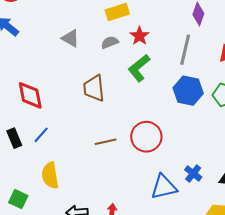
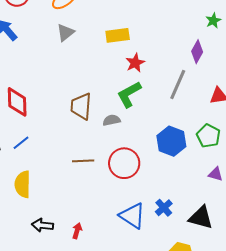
gray triangle: (70, 38) -> (65, 33), moved, turned 42
gray semicircle: (110, 42) -> (112, 120), moved
blue hexagon: (188, 91) -> (171, 141), moved
blue triangle: (164, 187) -> (132, 216), turned 36

